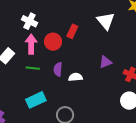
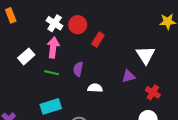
white triangle: (106, 21) -> (146, 55), moved
red circle: (53, 42) -> (78, 25), moved
purple semicircle: (58, 69) -> (78, 69), moved

